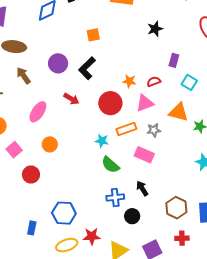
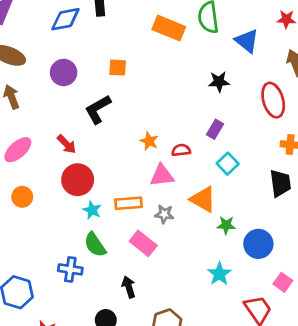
black star: (155, 29) -> (219, 82), moved
purple circle: (58, 63) -> (64, 72), moved
red circle: (110, 103) -> (78, 180), moved
blue cross: (115, 197) -> (70, 269), moved

